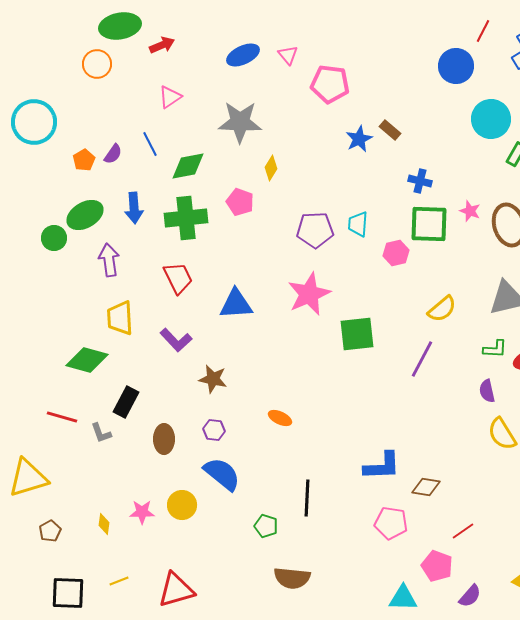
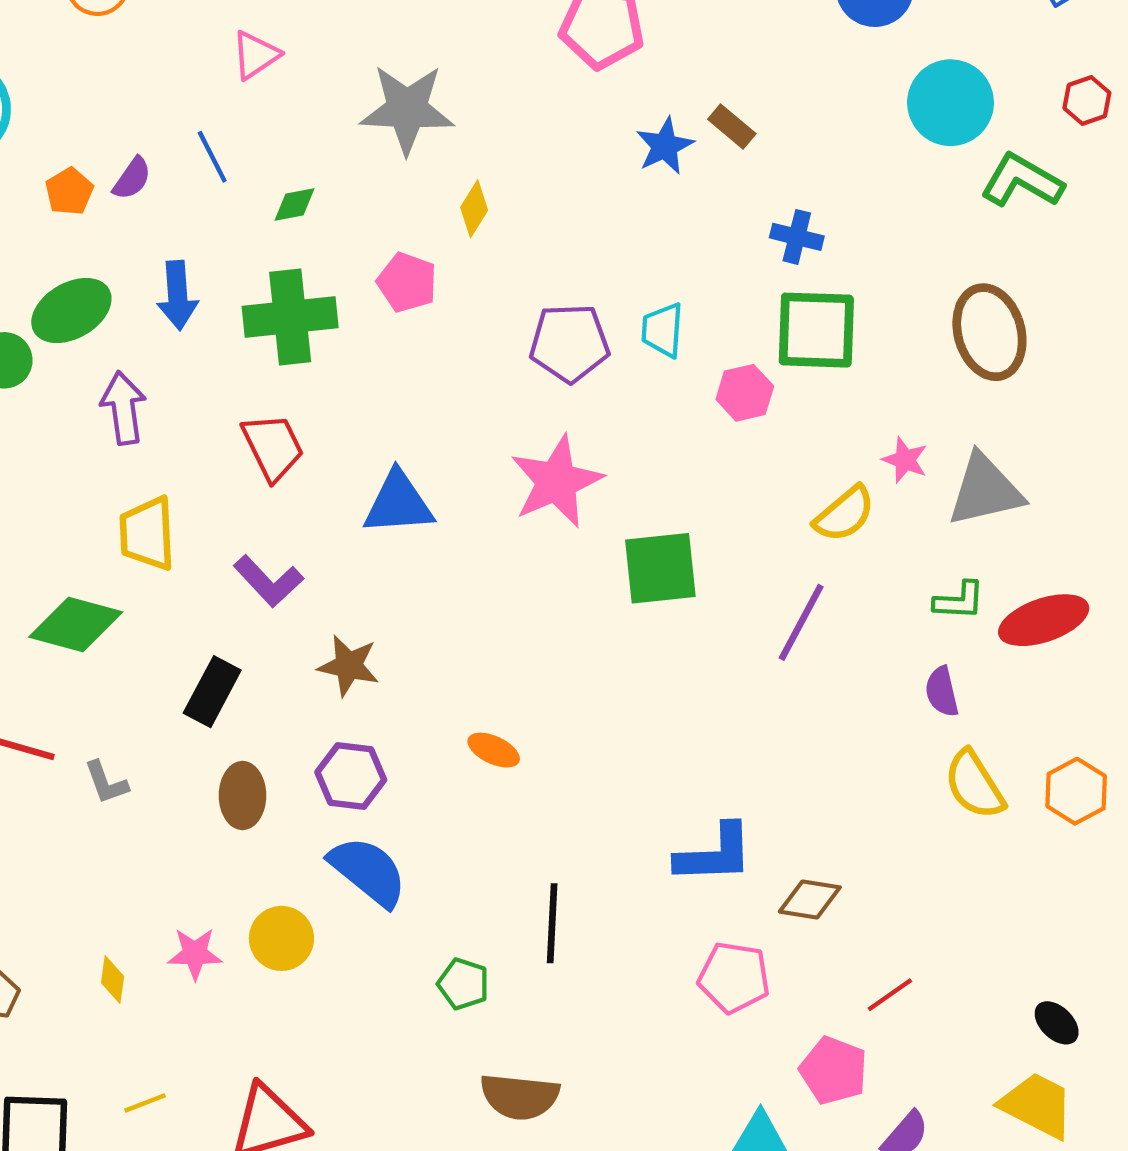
green diamond: (188, 166) -> (294, 204), size x0.6
pink star: (470, 211) -> (905, 460), moved
black rectangle: (126, 402) -> (212, 692), moved
purple hexagon: (214, 430) -> (351, 776), size x1.4

